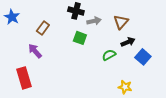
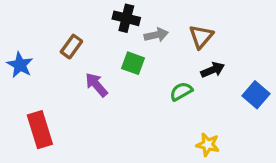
blue star: (12, 17) -> (20, 65), moved
purple arrow: (35, 51) -> (96, 85), moved
blue square: (143, 57) -> (256, 95), moved

